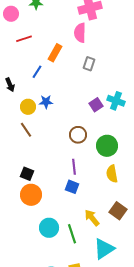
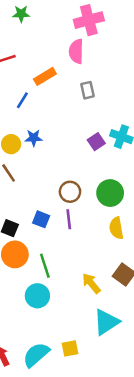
orange rectangle: (55, 53) -> (45, 76), turned 30
gray rectangle: (89, 64) -> (88, 90), turned -32
brown circle: (78, 135) -> (70, 192), moved
blue square: (72, 187) -> (41, 219), moved
green line: (72, 234) -> (45, 266), moved

